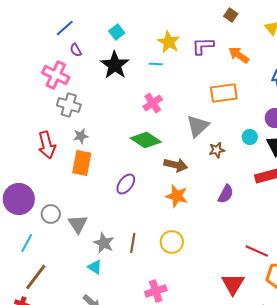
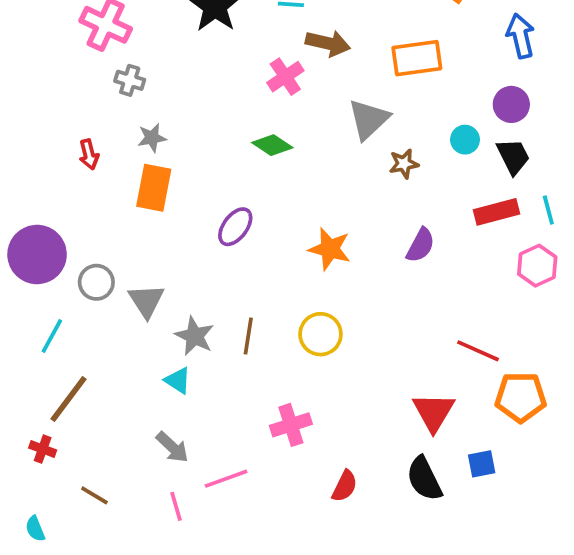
gray cross: (69, 105) -> (130, 80), size x0.7
green diamond: (146, 140) -> (272, 145), size x0.7
red arrow: (47, 145) -> (89, 154), size x0.6
brown arrow: (176, 165) -> (328, 43), moved

